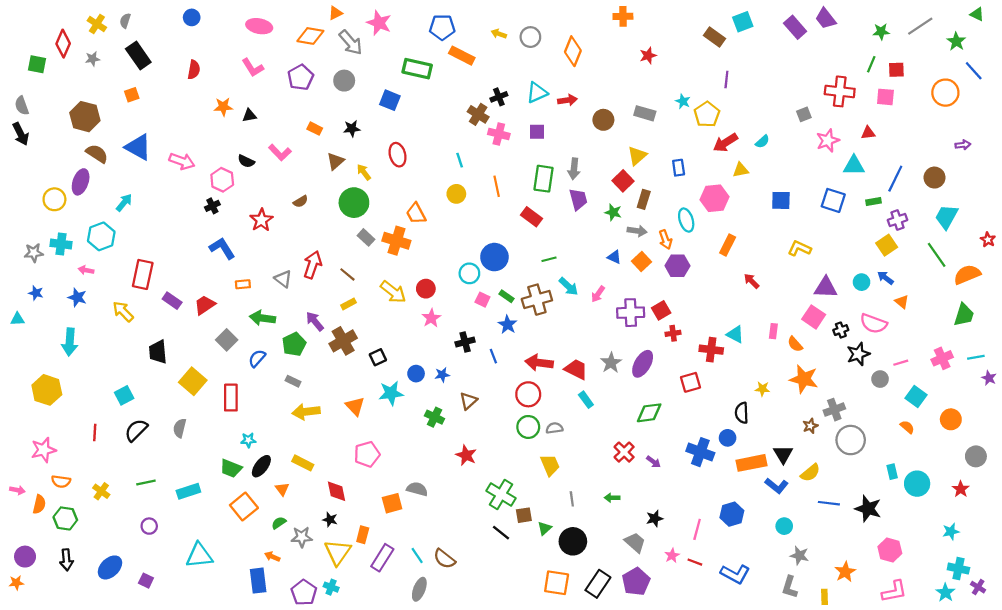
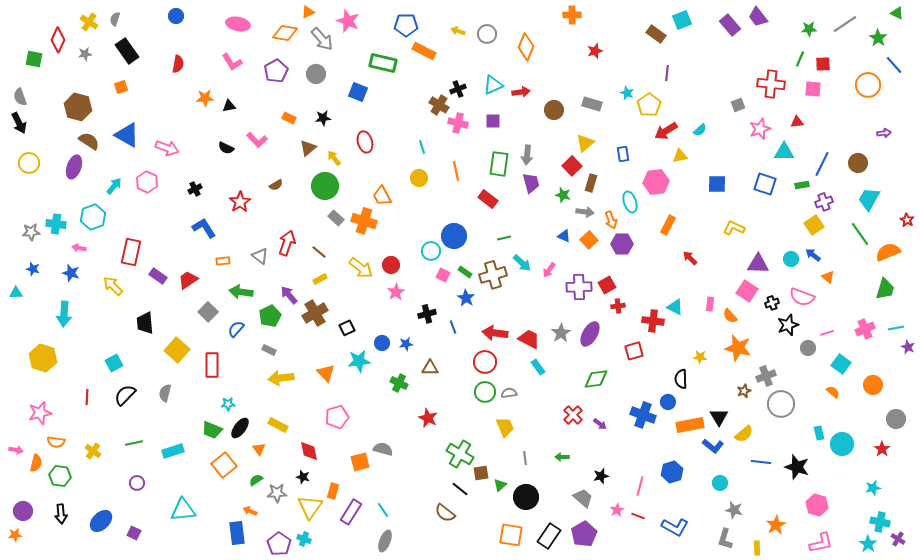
pink hexagon: (222, 180) -> (147, 182), moved
yellow circle: (54, 199) -> (29, 163), moved
brown triangle: (468, 401) -> (430, 368), turned 42
brown semicircle: (444, 559) -> (445, 513), moved

